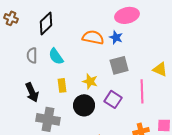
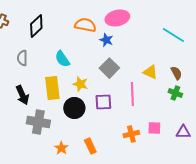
orange semicircle: (93, 37) -> (85, 25), moved
cyan semicircle: (56, 56) -> (62, 59), moved
gray square: (119, 65) -> (109, 68), turned -30
yellow rectangle: (62, 85) -> (52, 88), size x1.6
purple square: (113, 99) -> (103, 102), turned -36

